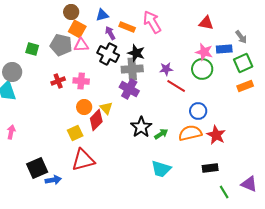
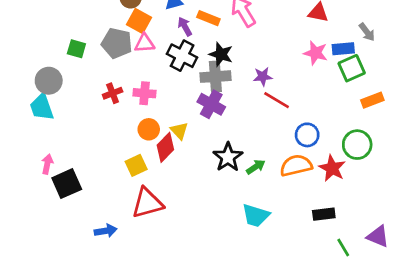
green square: (243, 63) -> (352, 68), moved
green circle: (202, 69) -> (357, 145), moved
black square: (37, 168) -> (67, 184), moved

